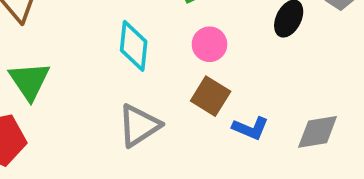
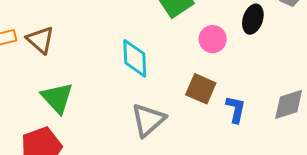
pink circle: (209, 44) -> (213, 39), moved
blue L-shape: (250, 128) -> (236, 109), turned -92

